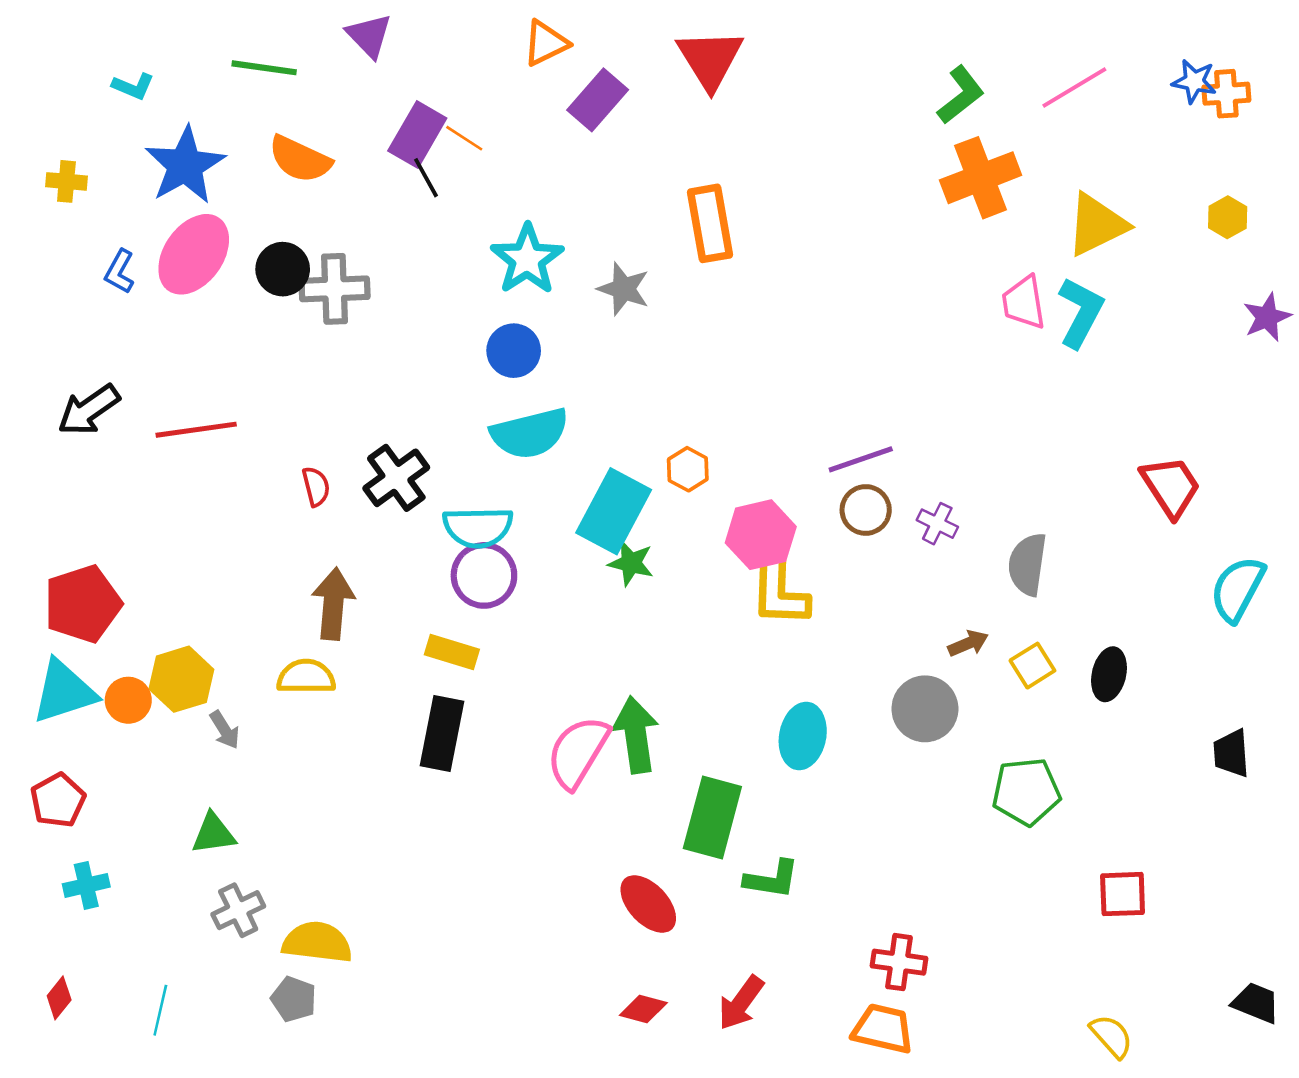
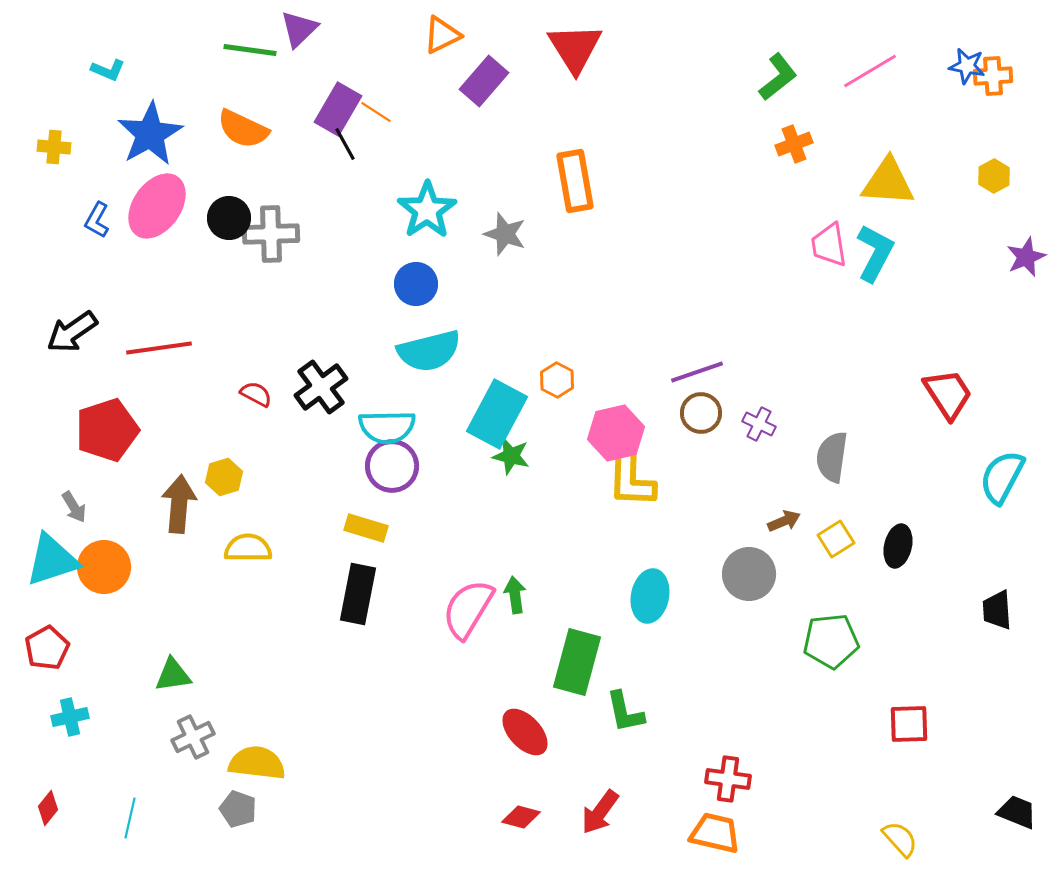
purple triangle: (369, 36) -> (299, 29), turned 30
green line: (264, 68) -> (250, 50), moved
orange cross: (981, 178) -> (794, 144), size x0.6
yellow triangle: (1097, 225) -> (888, 182), turned 30
red semicircle: (316, 487) -> (256, 394), turned -48
red pentagon: (83, 604) -> (107, 430), moved
brown arrow: (333, 604) -> (179, 504), moved
yellow hexagon: (181, 679) -> (224, 477), moved, size x0.7
orange circle: (128, 700) -> (104, 567), size x1.4
gray arrow: (225, 730) -> (74, 507), moved
green arrow: (636, 735) -> (515, 595), size x0.6
green L-shape: (772, 879) -> (625, 712), turned 69

